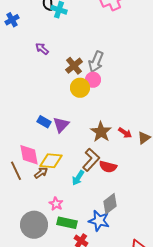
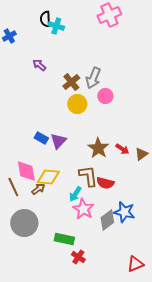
pink circle: (93, 80) -> (105, 96), moved
brown L-shape: (91, 160) -> (88, 176), turned -50
pink star: (56, 204) -> (83, 209), moved, size x1.5
blue star: (99, 221) -> (124, 212), moved
gray circle: (34, 225) -> (24, 223), moved

